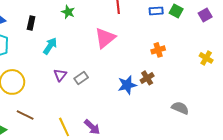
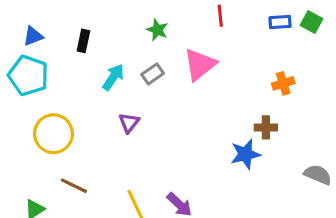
green star: (68, 12) -> (157, 30), moved
gray rectangle: (81, 78) -> (153, 74), moved
brown cross: (147, 78) -> (266, 127), turned 32
blue star: (127, 85) -> (245, 154), moved

